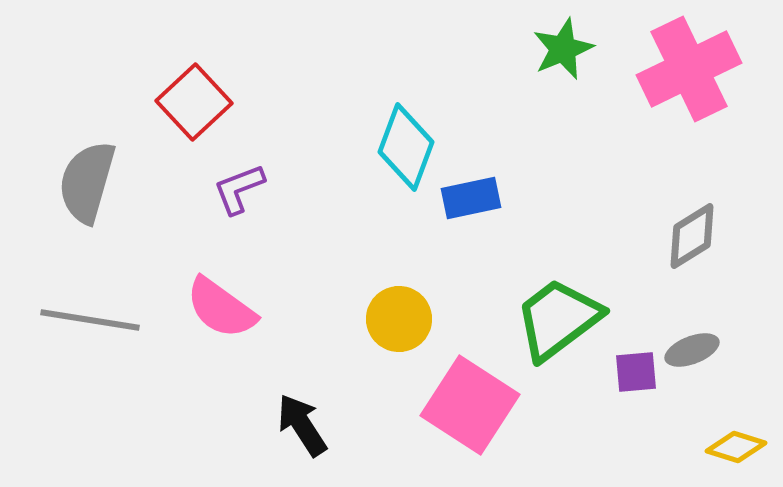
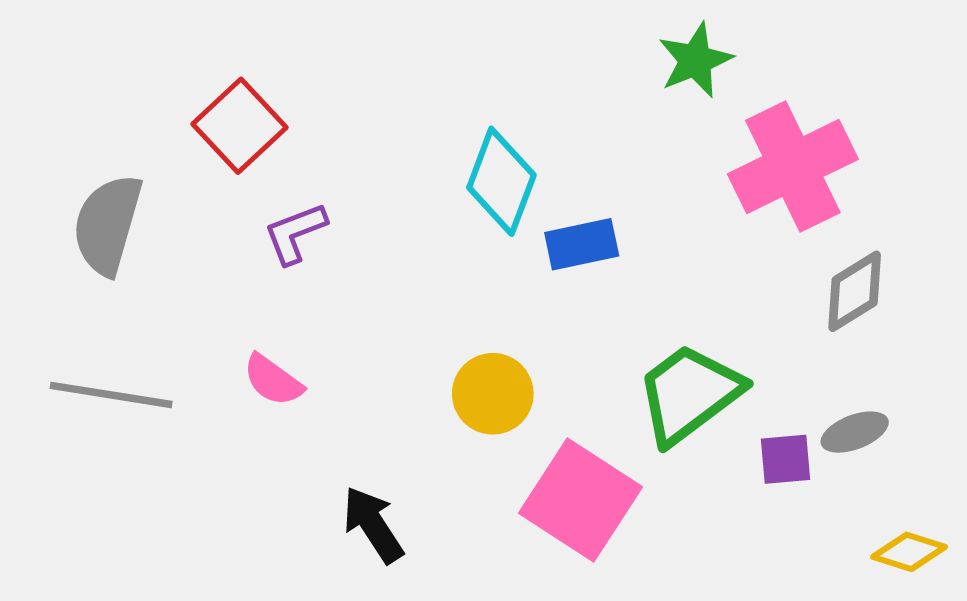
pink cross: (689, 69) -> (793, 167), moved
pink semicircle: (221, 308) -> (273, 380), size x0.7

